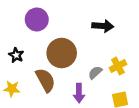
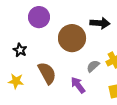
brown circle: (62, 53) -> (72, 38), moved
purple arrow: (79, 93) -> (78, 85), turned 144

